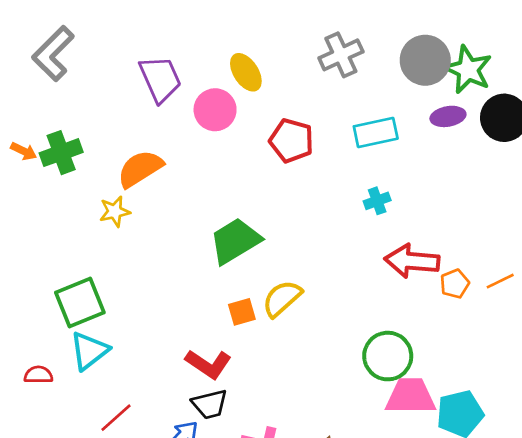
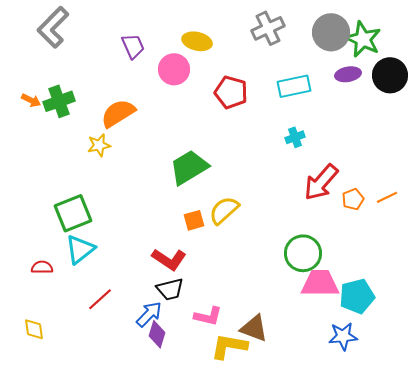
yellow ellipse: (246, 72) -> (197, 41), turned -44
purple trapezoid: (160, 79) -> (133, 46), size x0.7
red arrow: (412, 261) -> (321, 182), turned -54

